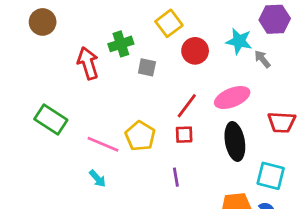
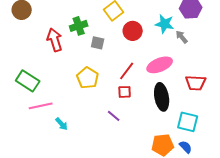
yellow pentagon: (140, 136) -> (88, 78), moved
pink line: (103, 144) -> (41, 106), moved, turned -35
purple line: (176, 177) -> (114, 116), moved, turned -40

